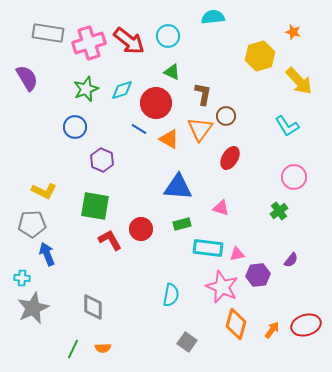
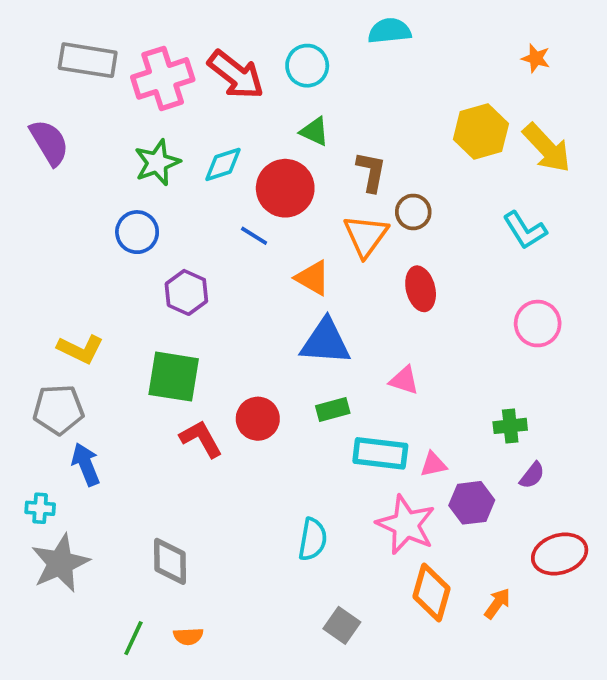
yellow hexagon: (260, 56) -> (481, 131), moved
orange triangle: (169, 139) -> (313, 278), moved
red ellipse: (230, 158) -> (421, 289), turned -45
green cross: (279, 211) -> (510, 426), moved, turned 30
red ellipse: (306, 325) -> (560, 554), moved

